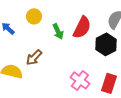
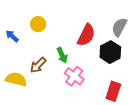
green arrow: (58, 31) -> (62, 55), moved
pink cross: (80, 80) -> (74, 76), moved

